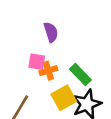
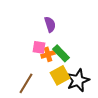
green rectangle: (80, 75) -> (61, 53), moved

